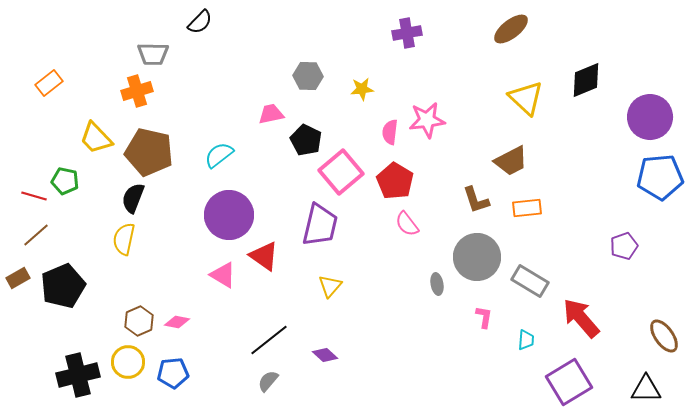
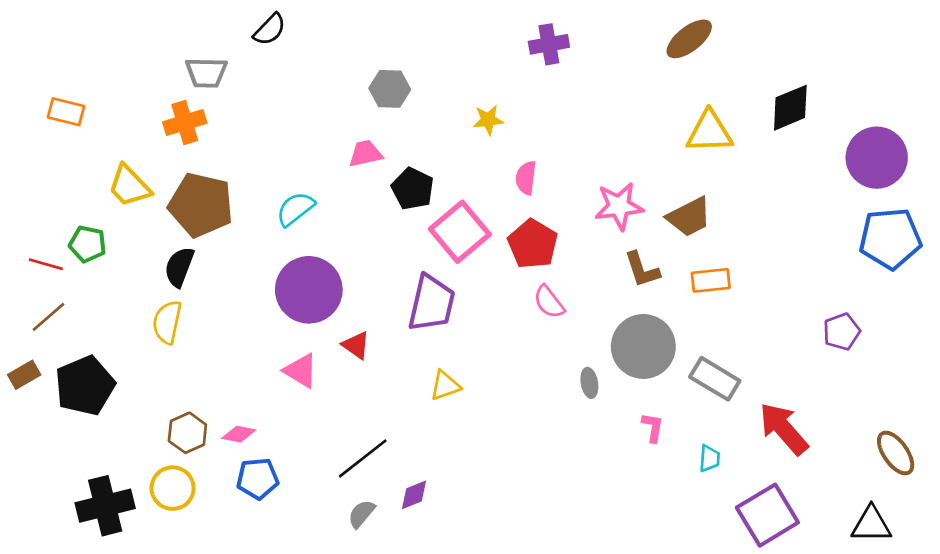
gray hexagon: (308, 76) -> (390, 89), moved
orange rectangle: (49, 83) -> (66, 112), turned 52
yellow triangle: (526, 98) -> (709, 132), turned -45
pink star: (427, 120) -> (619, 206), moved
red triangle: (264, 256) -> (356, 345), size x0.7
yellow triangle: (330, 286) -> (445, 386), turned 30
purple diamond: (325, 355) -> (414, 495), moved, turned -65
blue pentagon: (173, 373) -> (258, 479), moved

